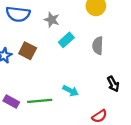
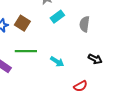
black arrow: (113, 84) -> (95, 59), turned -40
green line: (40, 101) -> (26, 51), moved

